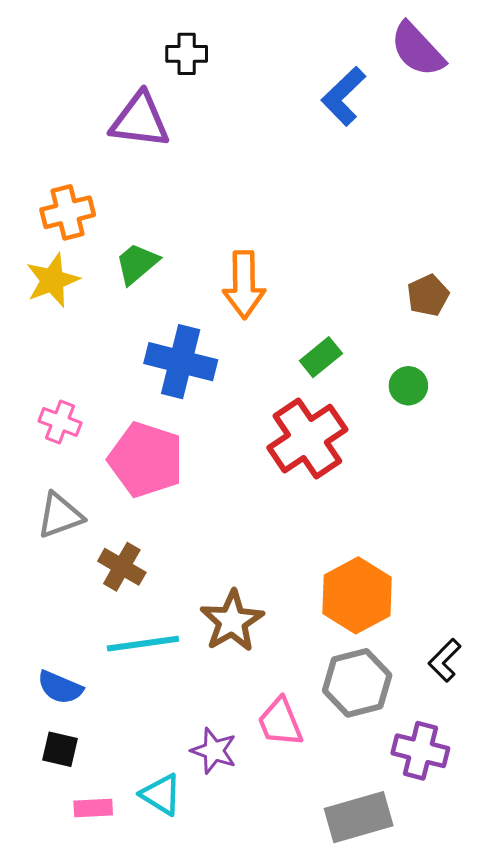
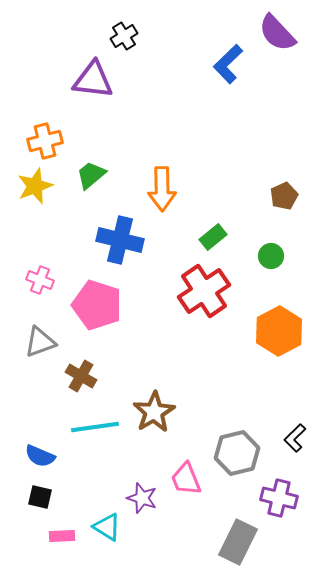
black cross: (187, 54) -> (124, 36), turned -32
orange hexagon: (357, 595) -> (279, 331), moved
gray rectangle: (359, 817) -> (238, 542), turned -48

